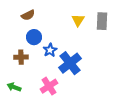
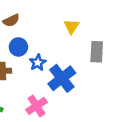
gray rectangle: (102, 21) -> (97, 52), moved

